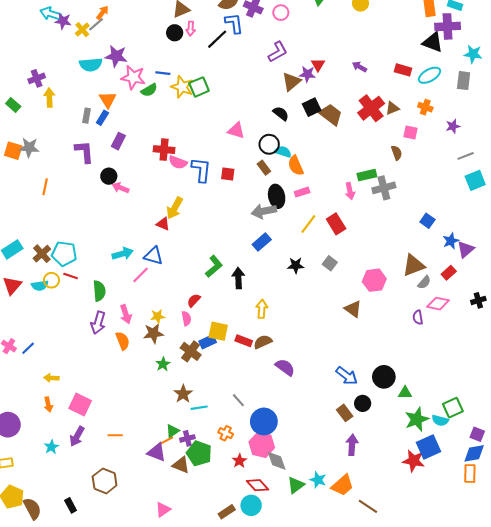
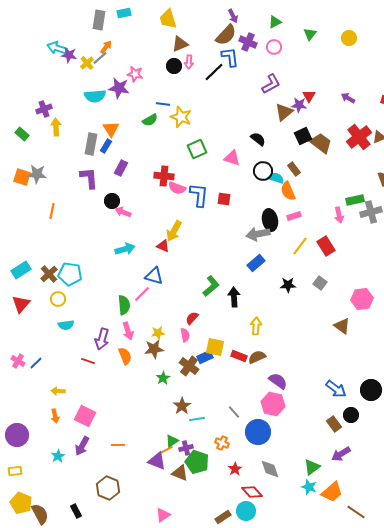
pink star: (133, 77) -> (135, 74), moved, size x0.7
green square: (199, 87) -> (197, 149), moved
black semicircle: (281, 113) -> (258, 139), moved
gray rectangle: (86, 116) -> (91, 144), size x1.5
brown rectangle: (264, 168) -> (294, 169), moved
cyan arrow: (123, 254) -> (125, 249), moved
red line: (71, 276) -> (88, 361), moved
cyan semicircle: (40, 286) -> (66, 325), moved
green semicircle: (99, 291) -> (124, 305), moved
pink hexagon: (262, 445) -> (273, 404), moved
purple arrow: (352, 445) -> (341, 454), turned -126
green triangle: (296, 485) -> (312, 467), moved

